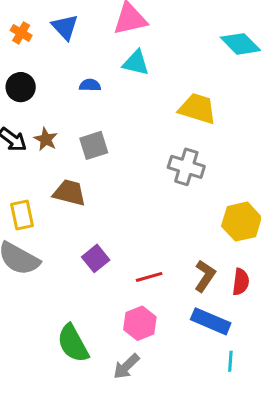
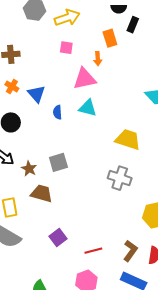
blue triangle: (65, 27) -> (36, 94), moved
blue semicircle: (90, 85) -> (57, 112), moved, turned -96
brown star: (46, 139) -> (29, 169), moved

